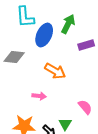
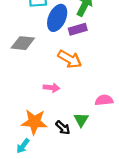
purple rectangle: (86, 45) -> (78, 29), moved
pink semicircle: (85, 107) -> (104, 100), turned -56

